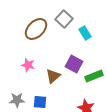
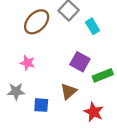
brown triangle: (53, 76) -> (69, 91), moved
gray star: (17, 100) -> (16, 91), moved

